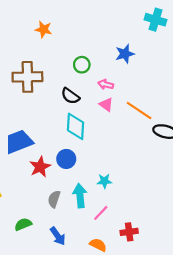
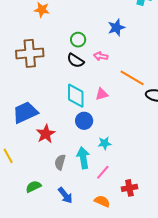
black semicircle: (70, 96) -> (76, 61), moved
pink triangle: (106, 104) -> (102, 94), moved, turned -48
blue circle: (66, 159) -> (84, 121), moved

